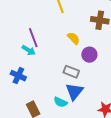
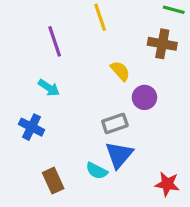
purple line: (33, 38) -> (55, 41), moved
gray rectangle: (71, 72) -> (115, 123), turned -42

